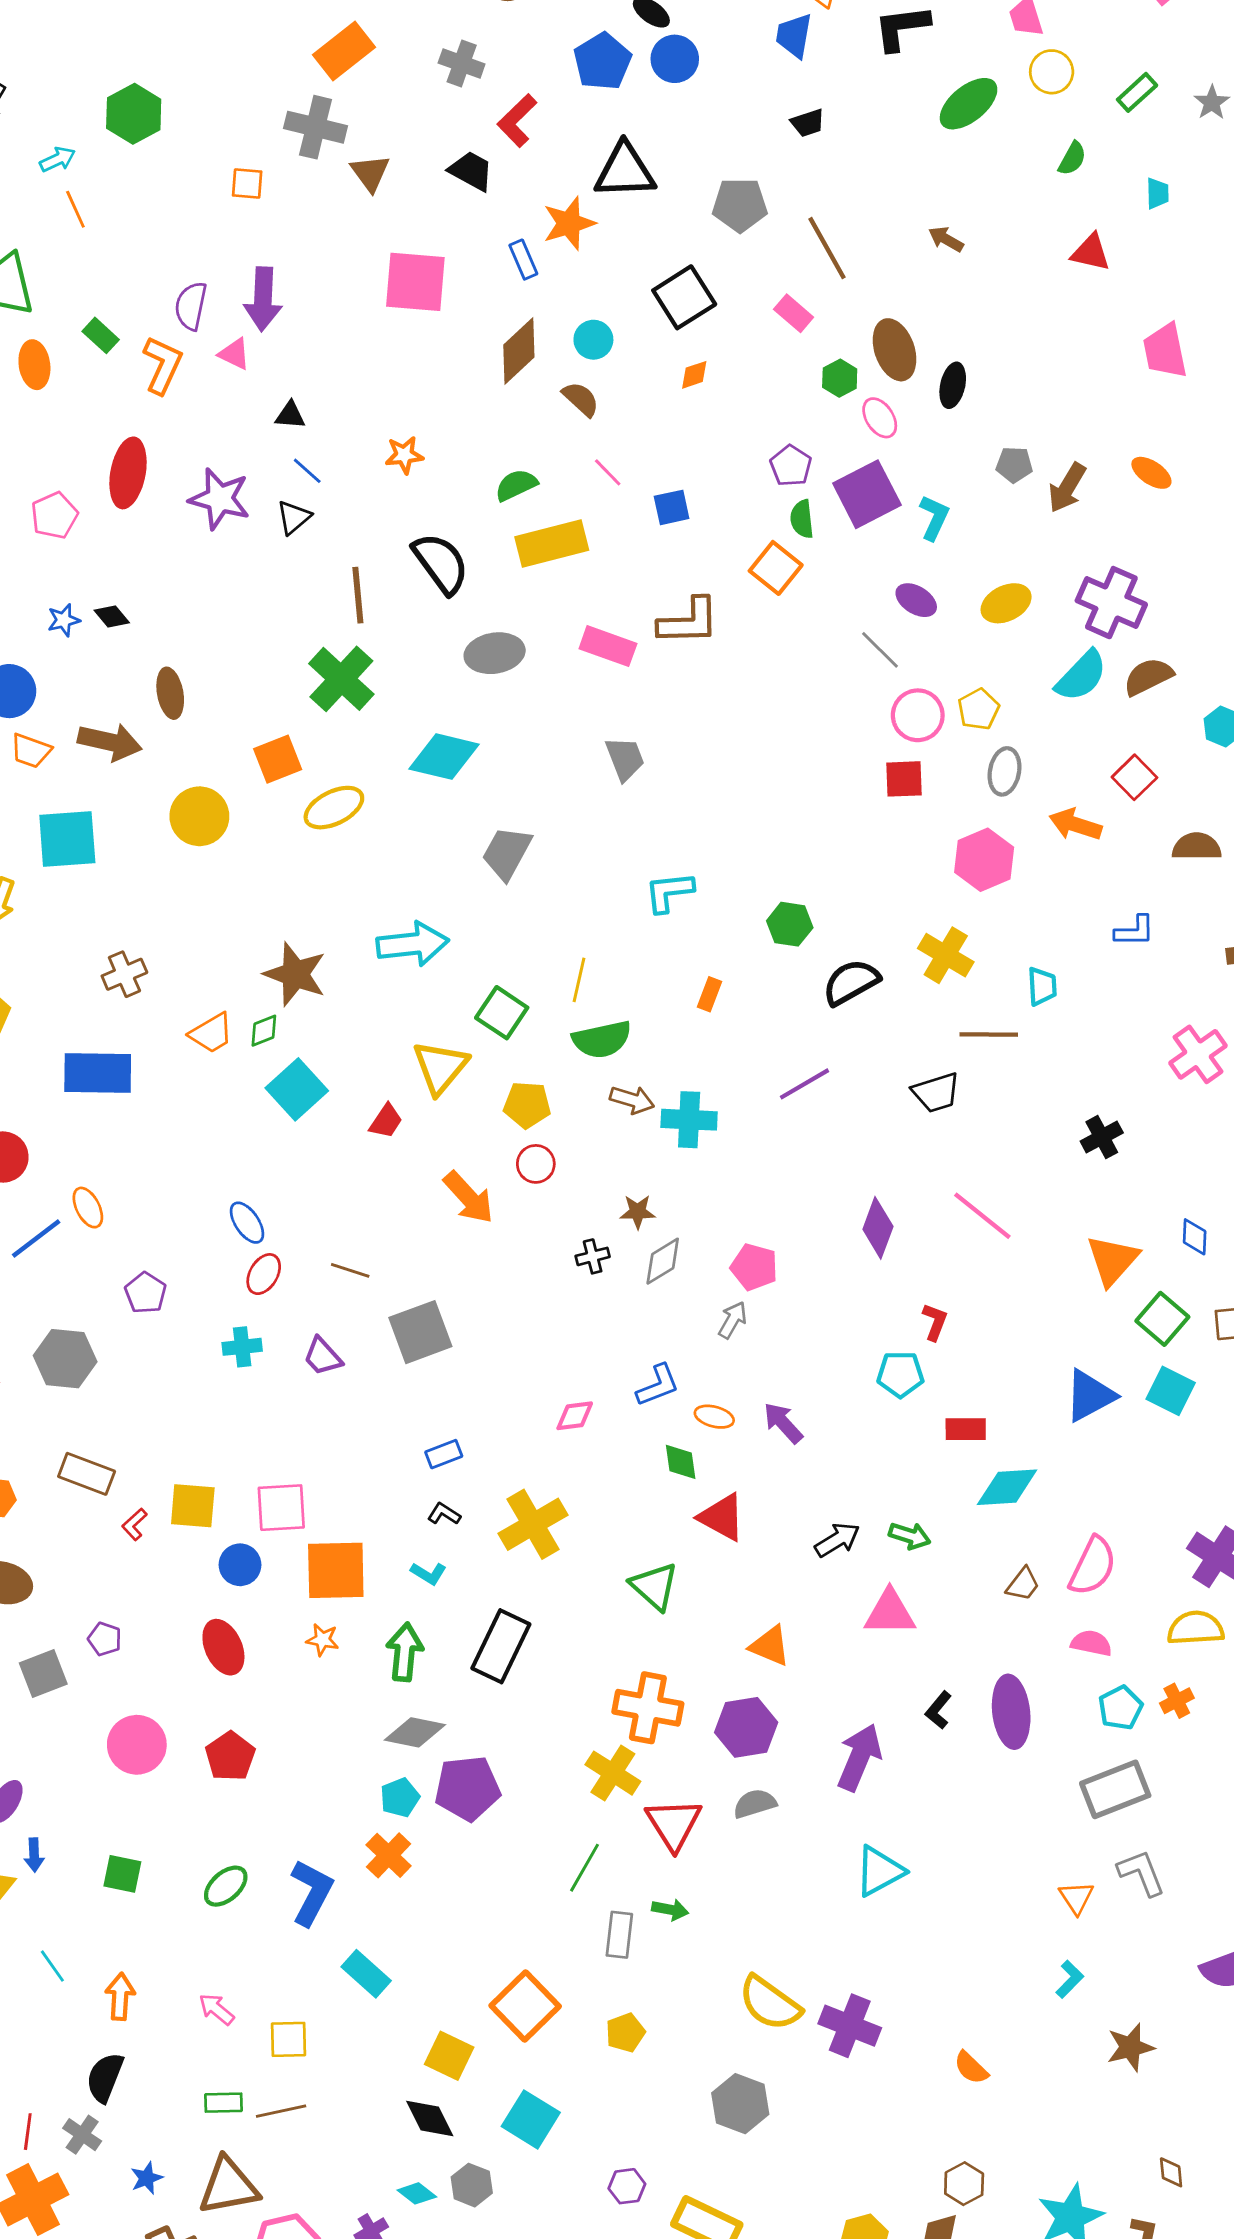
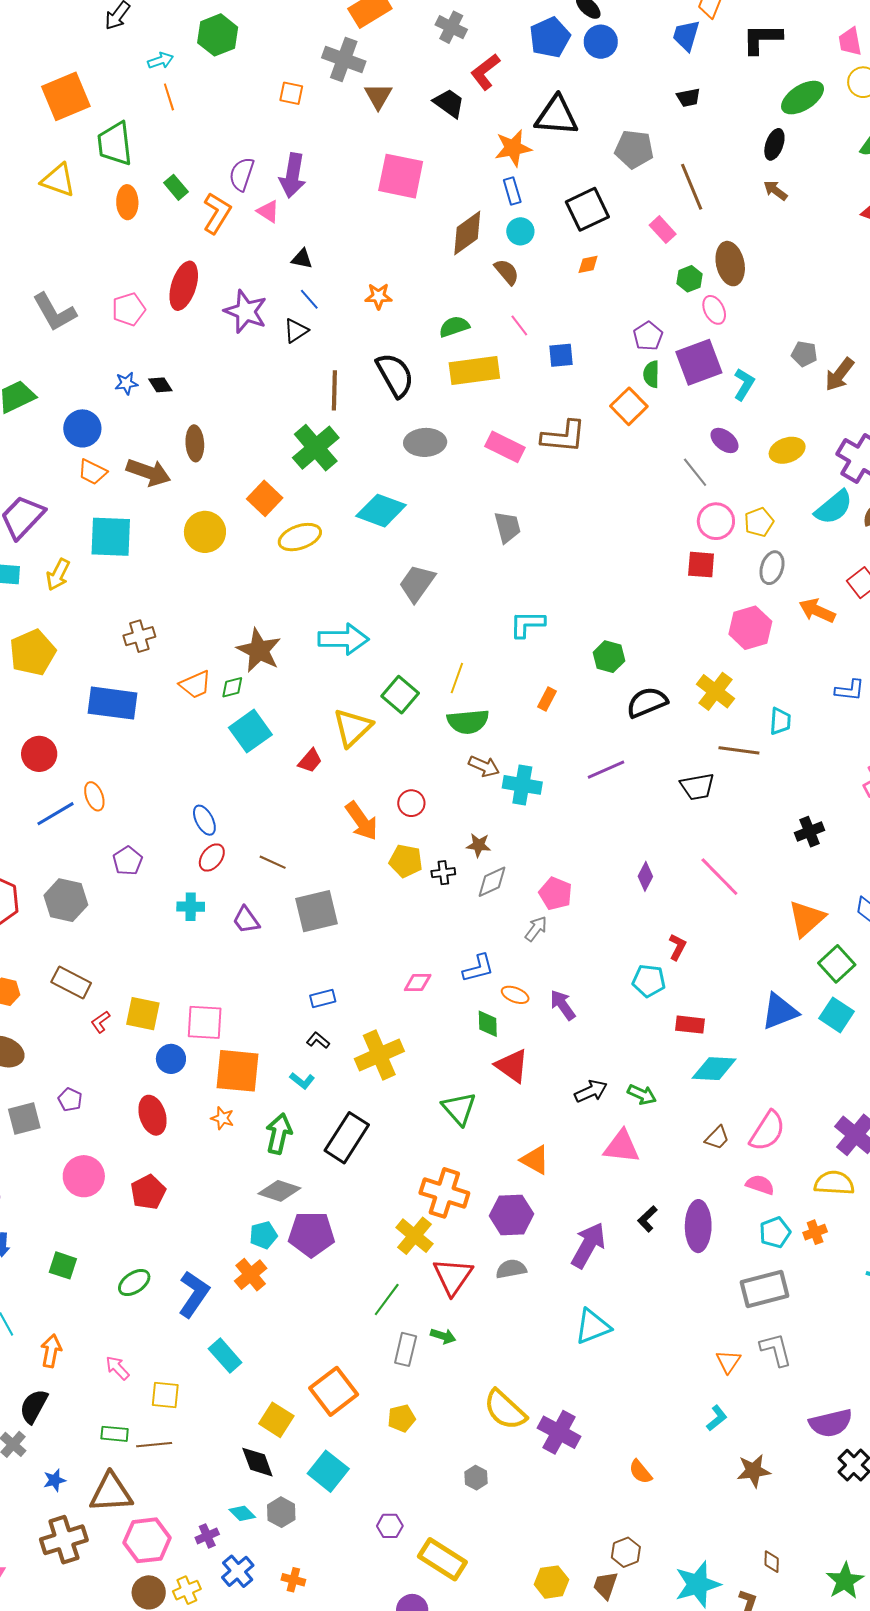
blue rectangle: (523, 260) -> (512, 191), moved
black ellipse: (953, 385) -> (774, 144), moved
orange square: (278, 759) -> (265, 498), turned -32
yellow pentagon: (527, 1105) -> (406, 861), moved
purple diamond: (878, 1228) -> (645, 876), size x0.7
gray hexagon: (740, 2104) -> (476, 1478), size x0.6

